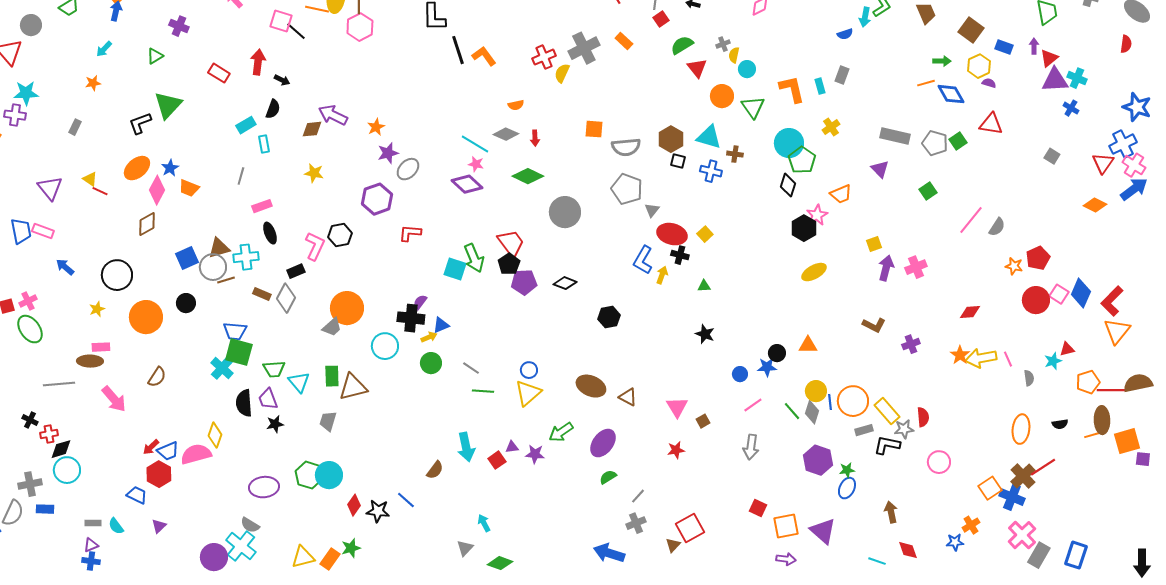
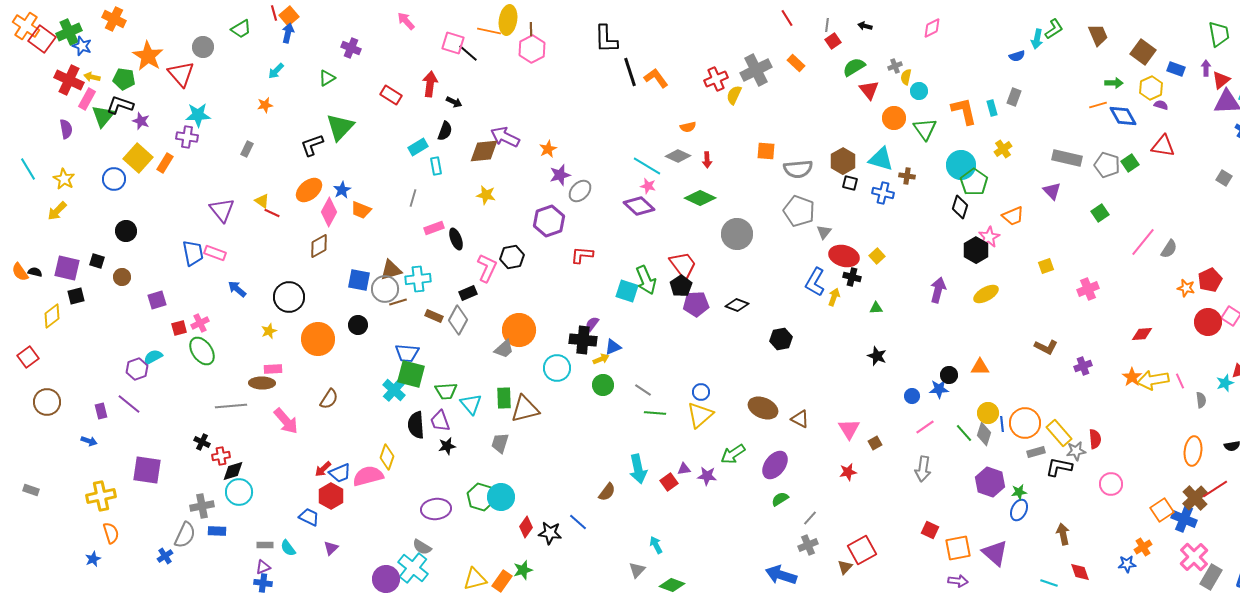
brown diamond: (312, 129) -> (484, 151), size x1.4
black ellipse: (270, 233) -> (456, 239), moved
blue square: (187, 258) -> (359, 280), turned 35
purple arrow: (886, 268) -> (938, 290), moved

